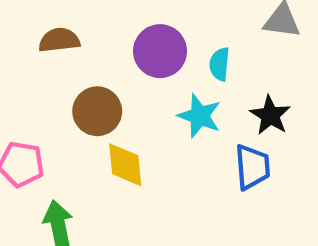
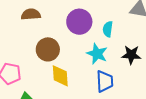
black star: (270, 115) -> (131, 55), turned -30
blue trapezoid: (252, 167) -> (105, 81), moved

